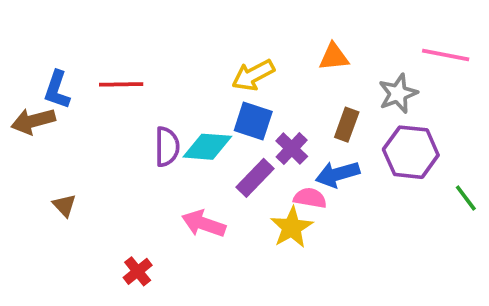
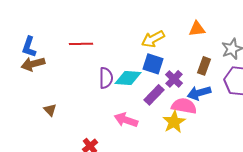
blue L-shape: (57, 90) -> (29, 47), moved
pink semicircle: (310, 198) -> (184, 106), size x1.4

